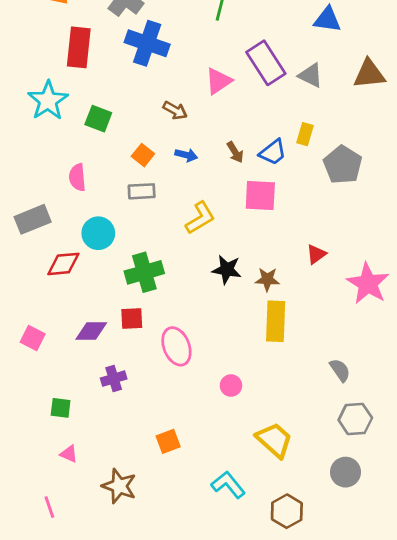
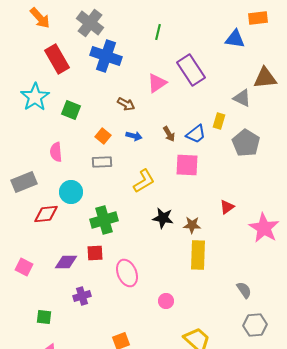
red rectangle: (79, 47) -> (57, 59), turned -36
gray triangle: (311, 75) -> (242, 98), moved

